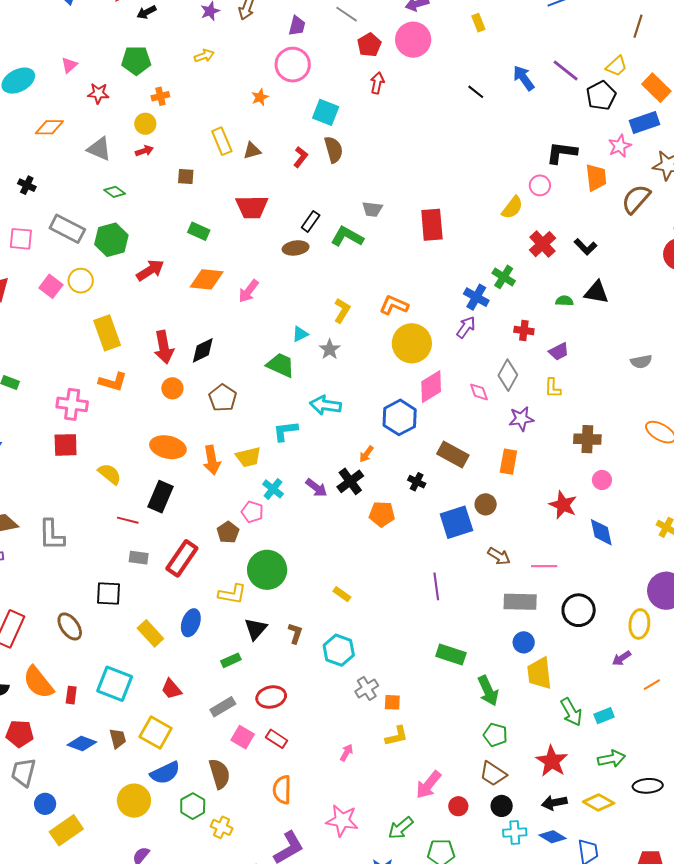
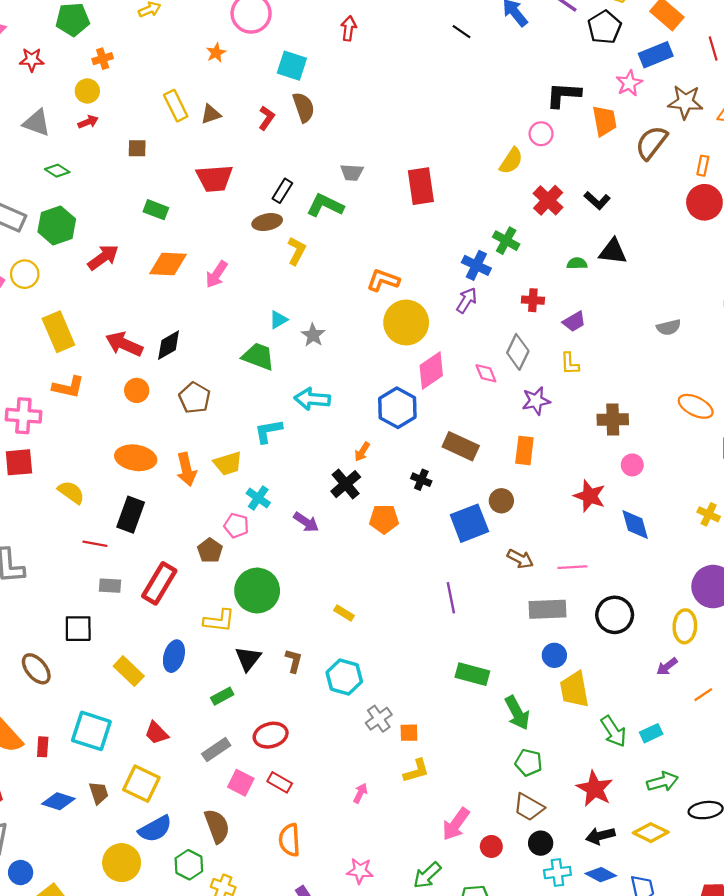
yellow L-shape: (342, 310) -> (297, 251), moved
red arrow: (164, 347) -> (124, 344), turned 128
purple arrow: (316, 488) -> (306, 522), moved
pink star: (342, 821) -> (360, 871), size x0.7

